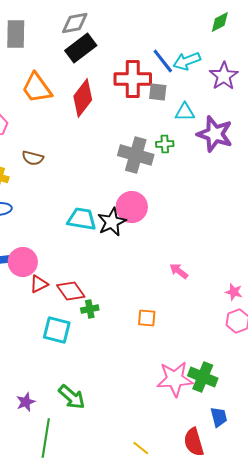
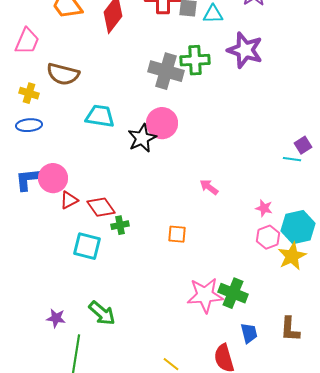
cyan triangle: (185, 112) -> (213, 14), moved
green cross: (165, 144) -> (195, 60), size x1.6
brown semicircle: (33, 158) -> (63, 74), size x1.5
cyan trapezoid: (82, 219) -> (100, 116), moved
purple star: (26, 402) -> (56, 318), turned 30

